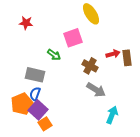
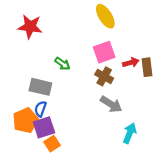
red star: (26, 23) -> (30, 27), size x1.5
pink square: (73, 38) -> (104, 52), moved
purple square: (38, 110) -> (44, 127), turned 30

